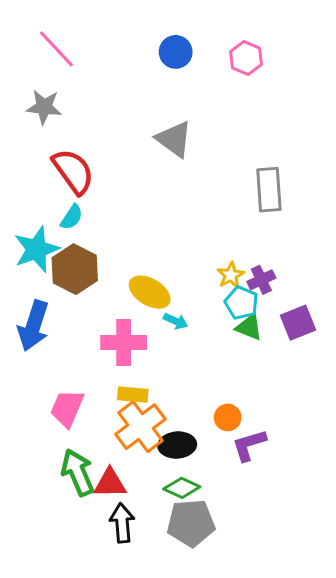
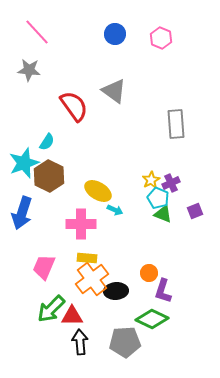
red semicircle: (73, 171) -> (74, 106), moved
purple square: (298, 323) -> (195, 211), size x0.7
purple L-shape: (249, 445) -> (163, 291), turned -55
green arrow: (78, 473) -> (51, 309), turned -112
green diamond: (182, 488) -> (152, 319), moved, size x1.4

